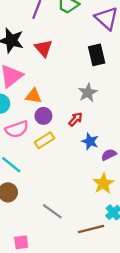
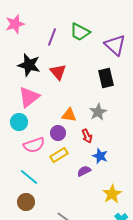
orange triangle: (33, 96) -> (69, 115), moved
red arrow: (76, 119) -> (87, 136), turned 112
purple semicircle: (109, 155) -> (84, 171), moved

